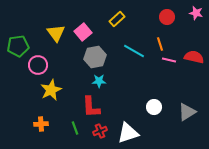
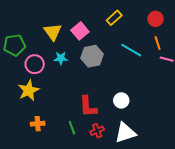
red circle: (167, 17) -> (156, 19), moved
cyan star: (99, 81) -> (61, 58), moved
yellow star: (51, 90) -> (29, 90), moved
white circle: (154, 107) -> (121, 100), moved

